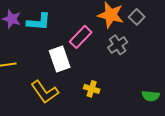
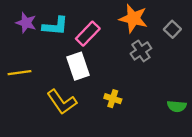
gray square: (137, 17) -> (172, 29), moved
pink rectangle: (81, 37) -> (88, 34), moved

